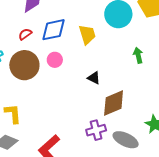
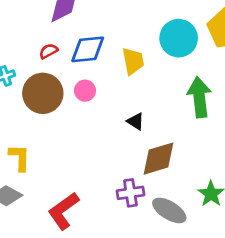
green arrow: (138, 55) -> (199, 97), size x1.8

